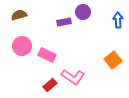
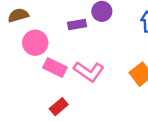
pink circle: (22, 46) -> (35, 43), moved
pink L-shape: (73, 77) -> (89, 71), moved

